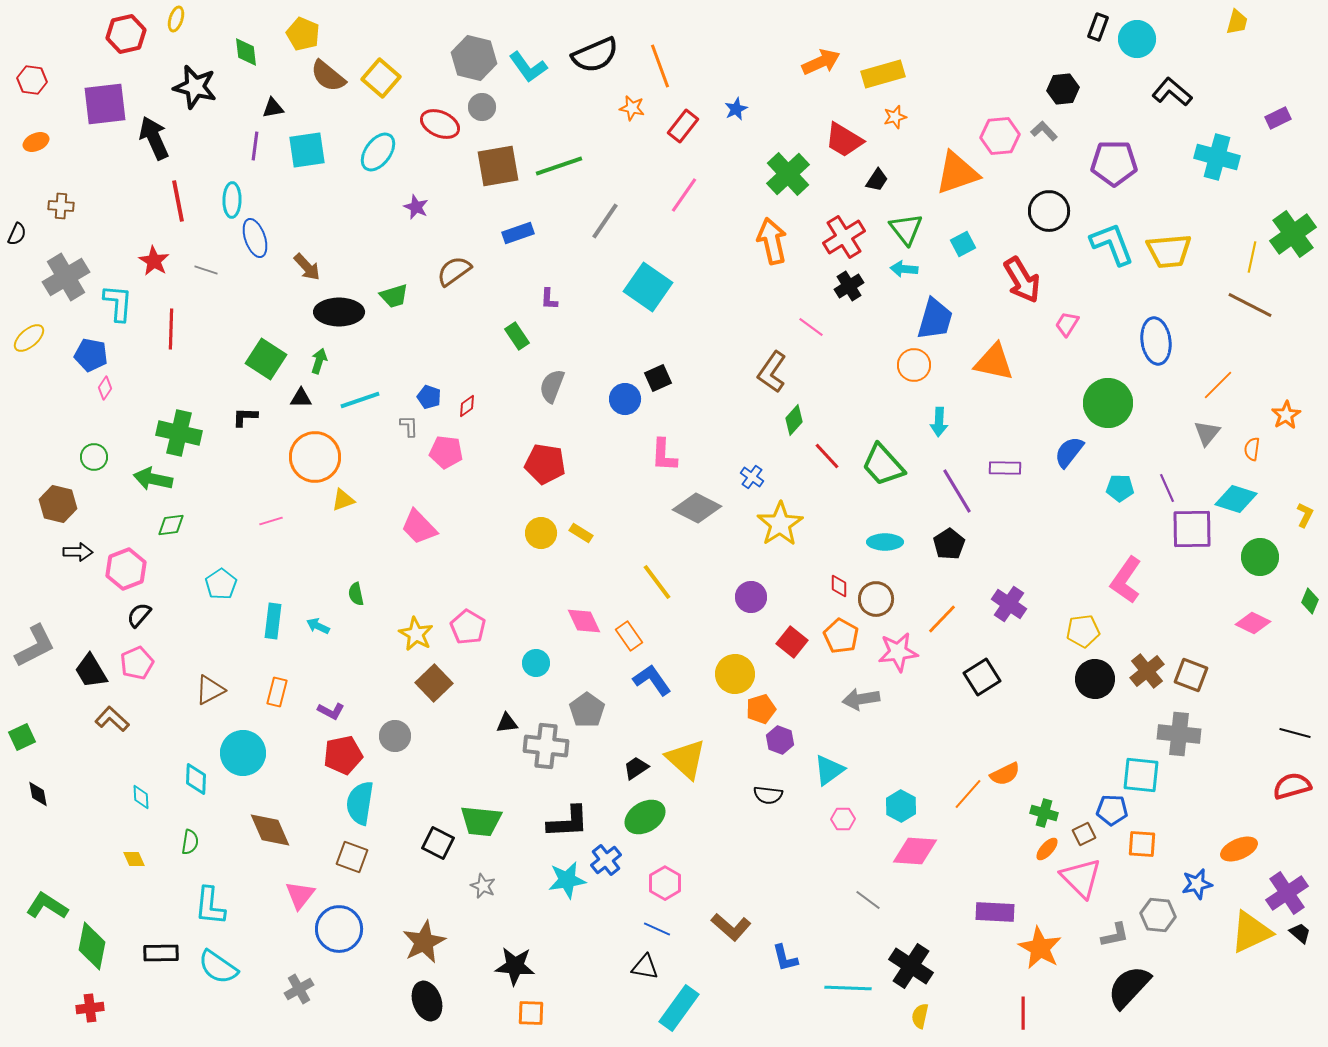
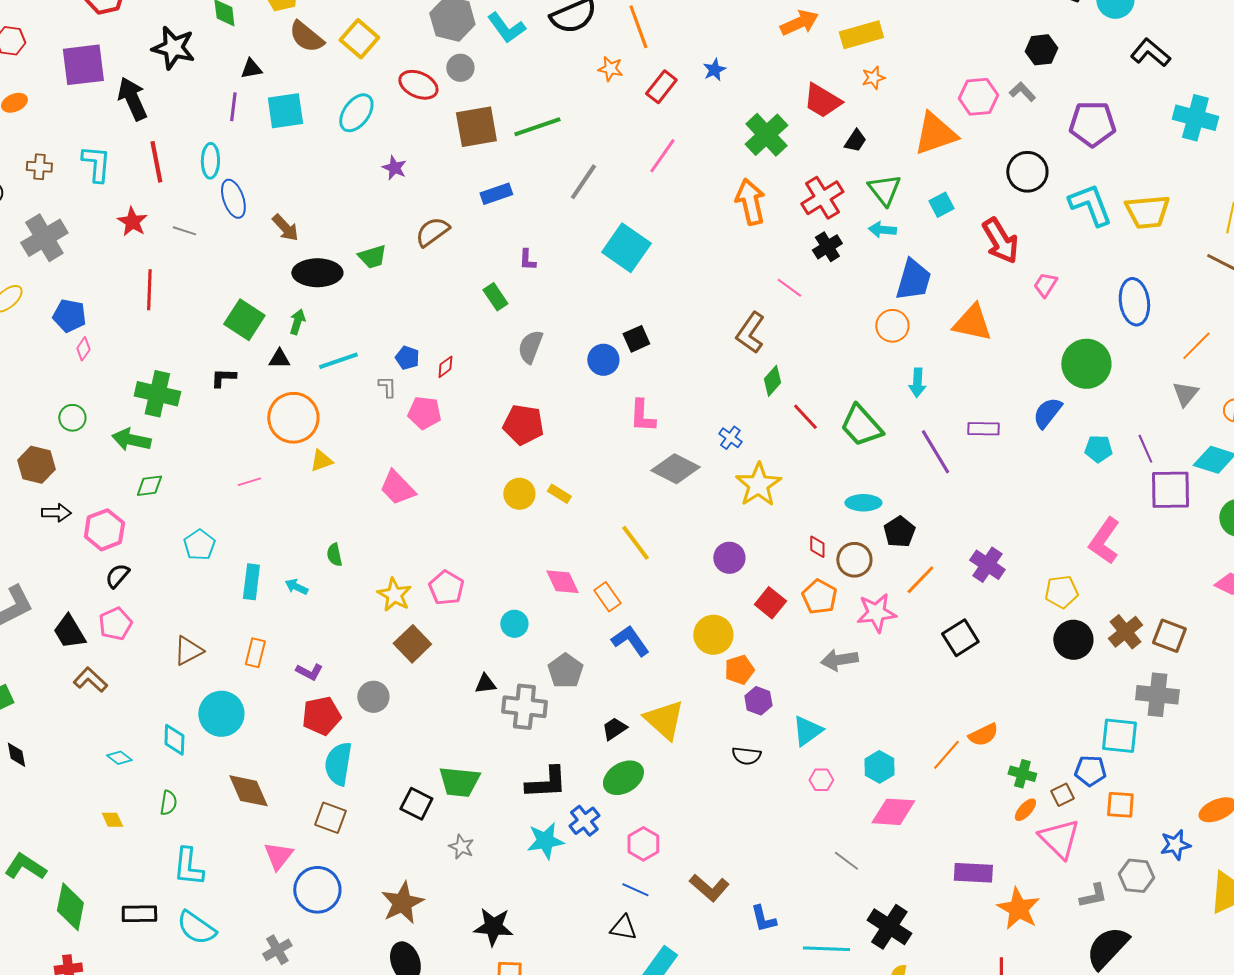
cyan L-shape: (118, 303) -> (96, 164), moved
black pentagon: (949, 544) -> (899, 532), moved
cyan diamond: (141, 797) -> (119, 758), turned -50

